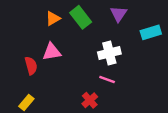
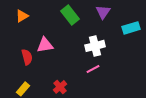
orange triangle: (53, 18) -> (22, 16), moved
pink line: (107, 80) -> (93, 69), turned -48
red cross: (90, 100) -> (60, 87), moved

